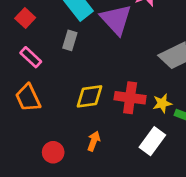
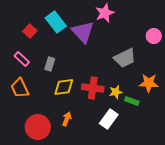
red square: (25, 18) -> (30, 31), moved
gray rectangle: (70, 40) -> (50, 64), moved
red circle: (53, 152) -> (38, 127), size x1.6

